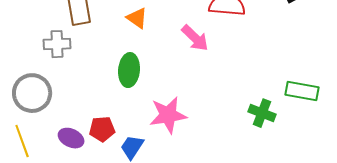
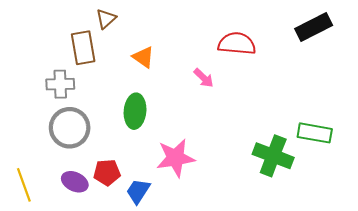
pink arrow: (195, 38) -> (204, 78), size x0.7
gray circle: (32, 93) -> (70, 128), moved
green cross: (262, 113) -> (273, 156), size x1.4

